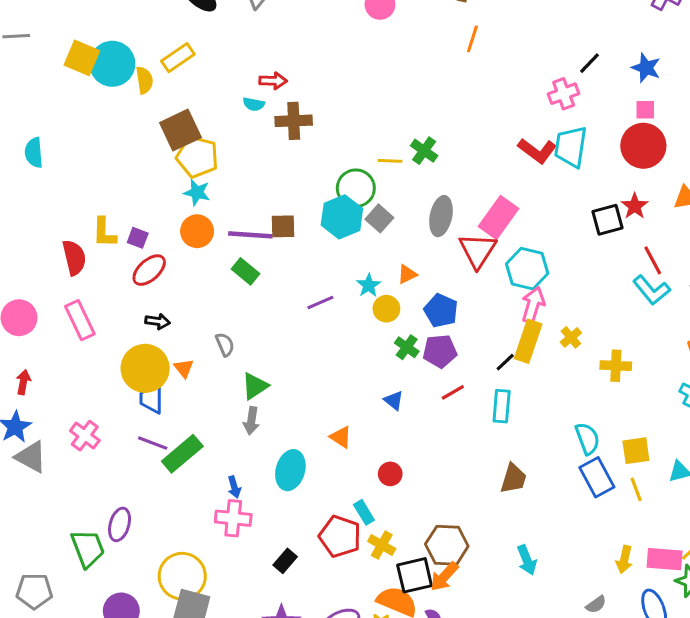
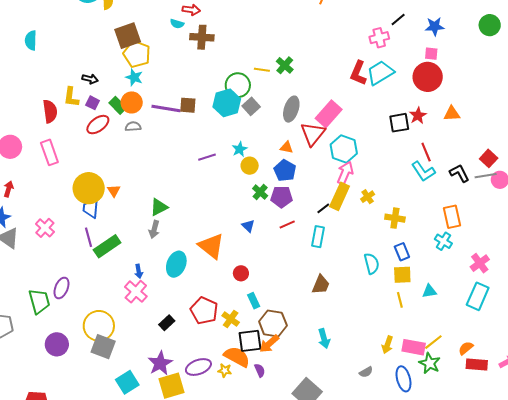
blue star: (646, 68) -> (435, 26), turned -30
cyan trapezoid: (571, 147) -> (380, 73), turned 44
red L-shape: (537, 151) -> (358, 73), turned 70
green rectangle: (245, 271) -> (118, 105), moved
orange triangle: (407, 274) -> (287, 147), moved, turned 32
black arrow: (158, 321) -> (90, 79), moved
gray semicircle: (225, 344) -> (133, 126), moved, turned -77
orange triangle: (341, 437) -> (211, 246), size x1.8
purple line: (153, 443) -> (89, 237), turned 48
blue rectangle: (597, 477) -> (402, 252), moved, size x0.7
cyan rectangle: (364, 512) -> (254, 301), moved
pink cross: (233, 518) -> (136, 292), turned 30

